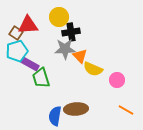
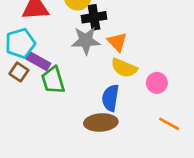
brown square: (16, 33) -> (19, 72), moved
orange triangle: (80, 56) -> (117, 42), moved
blue semicircle: (55, 116) -> (110, 98), moved

